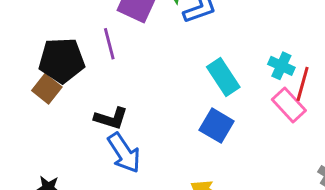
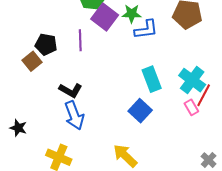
black pentagon: (62, 60) -> (46, 44), size x0.7
cyan cross: (281, 66) -> (192, 80), size x1.5
pink rectangle: (289, 105) -> (191, 107), size x0.7

